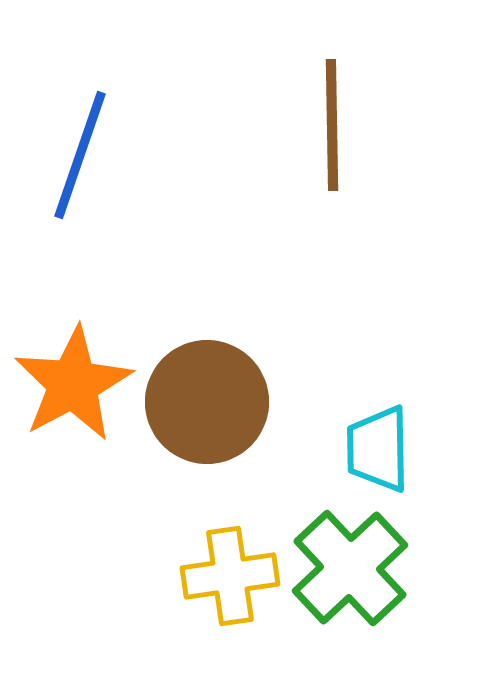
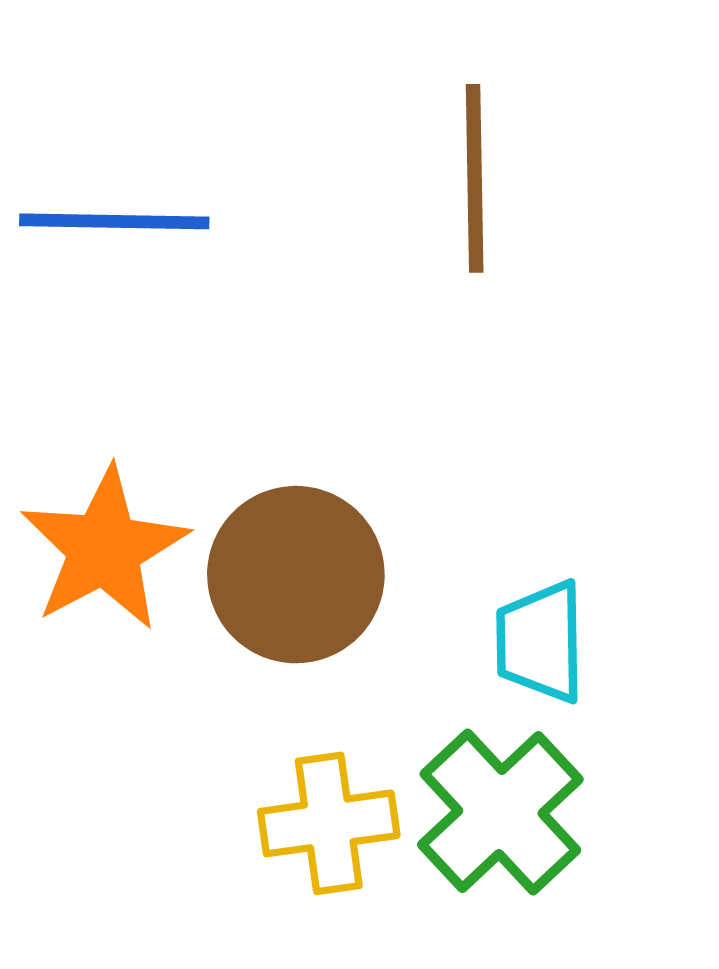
blue line: (80, 155) -> (114, 221), turned 72

